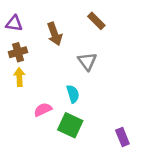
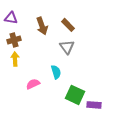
brown rectangle: (96, 21) -> (68, 25), moved
green square: (70, 125) -> (75, 95), moved
purple rectangle: (122, 137) -> (94, 105), turned -64

